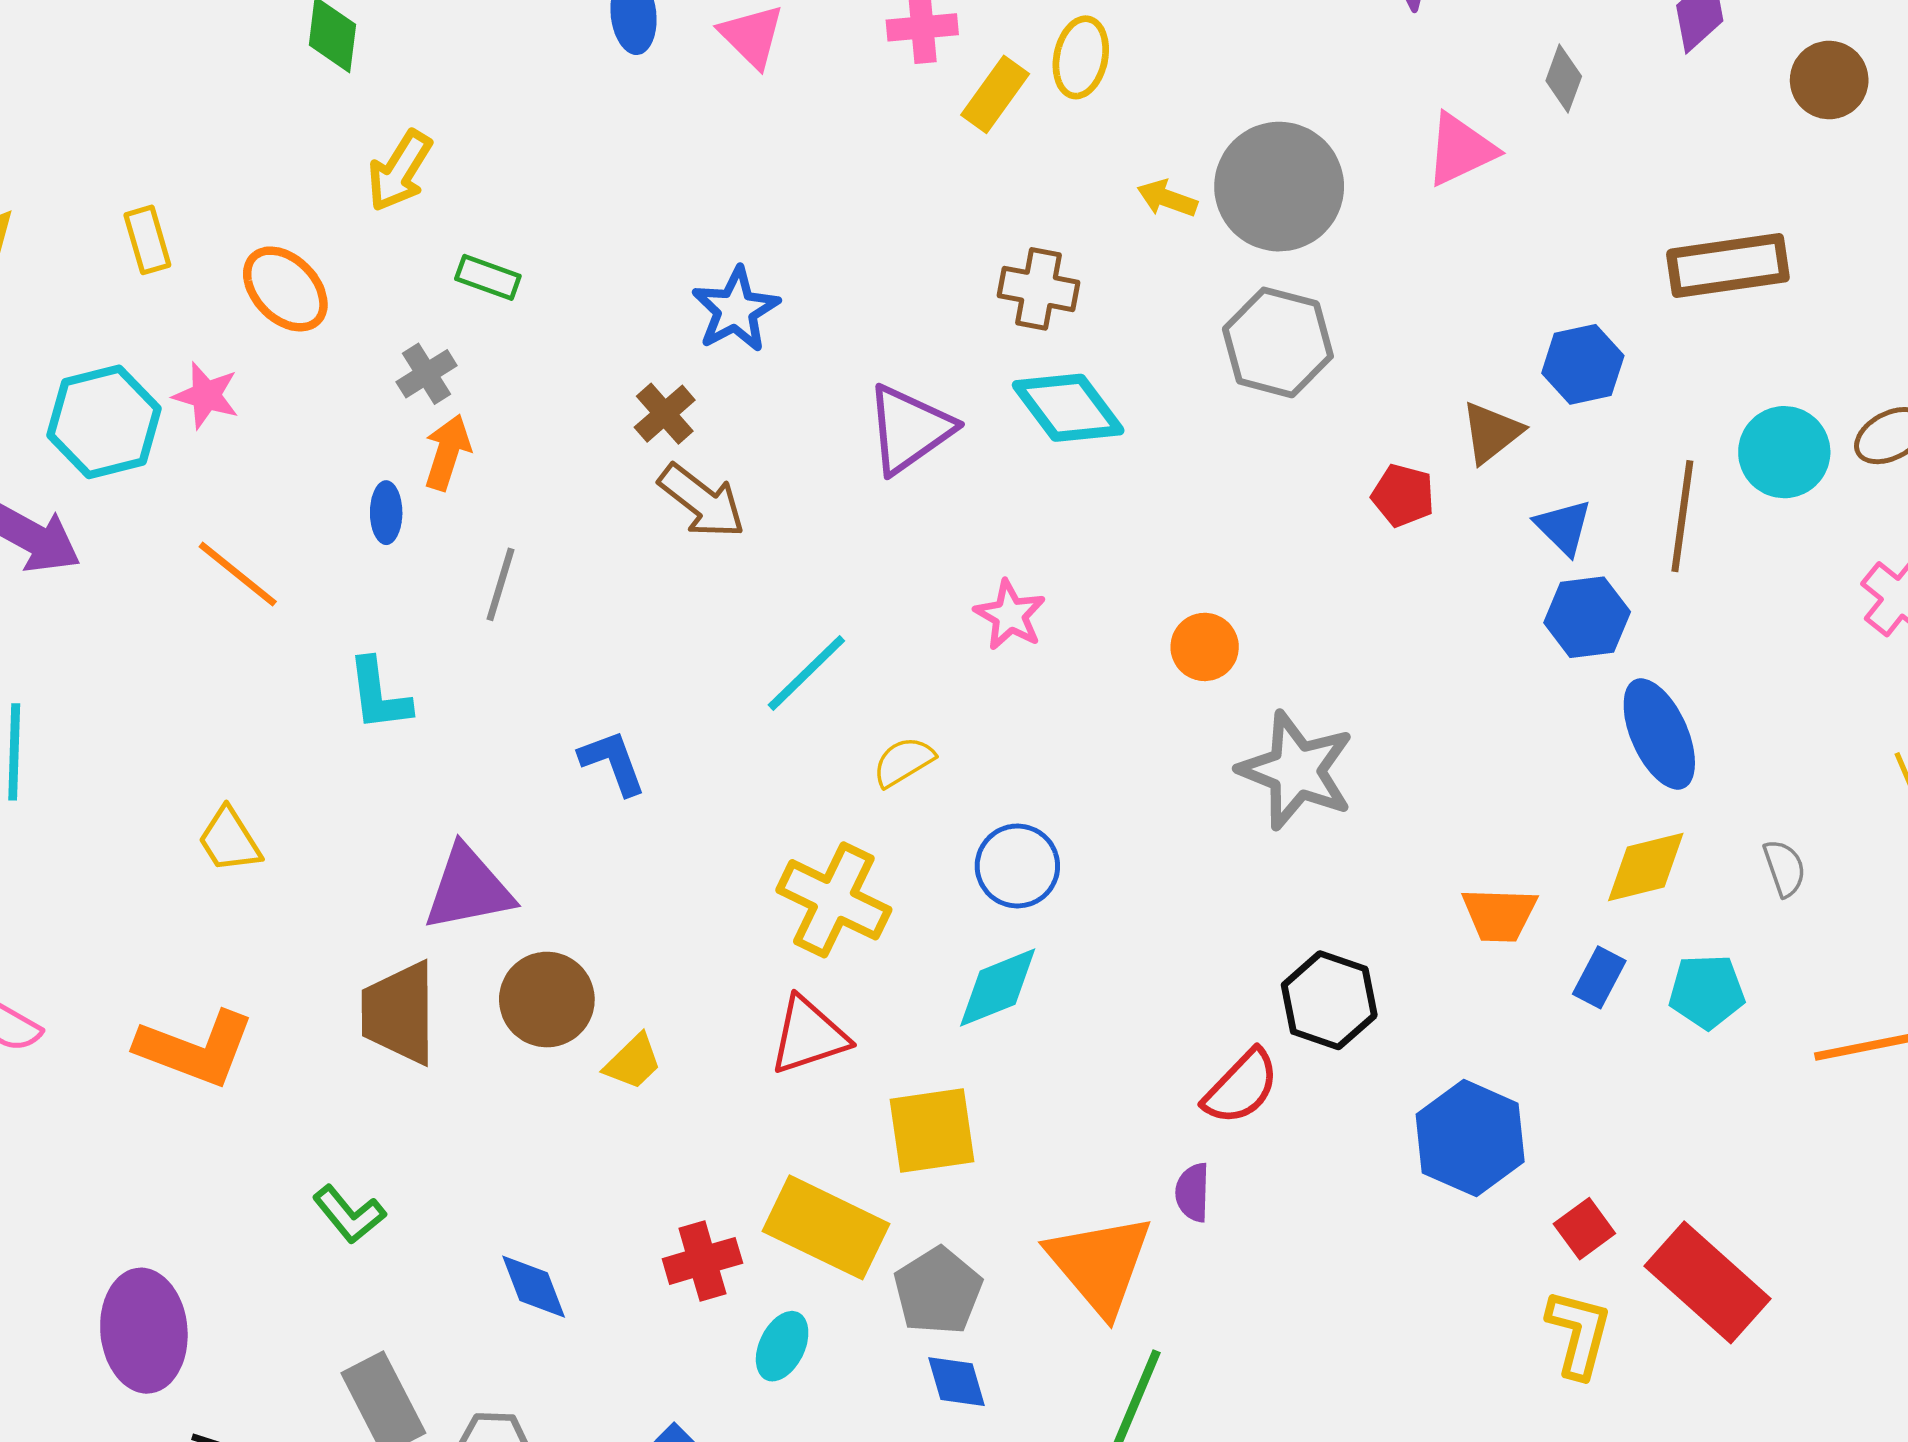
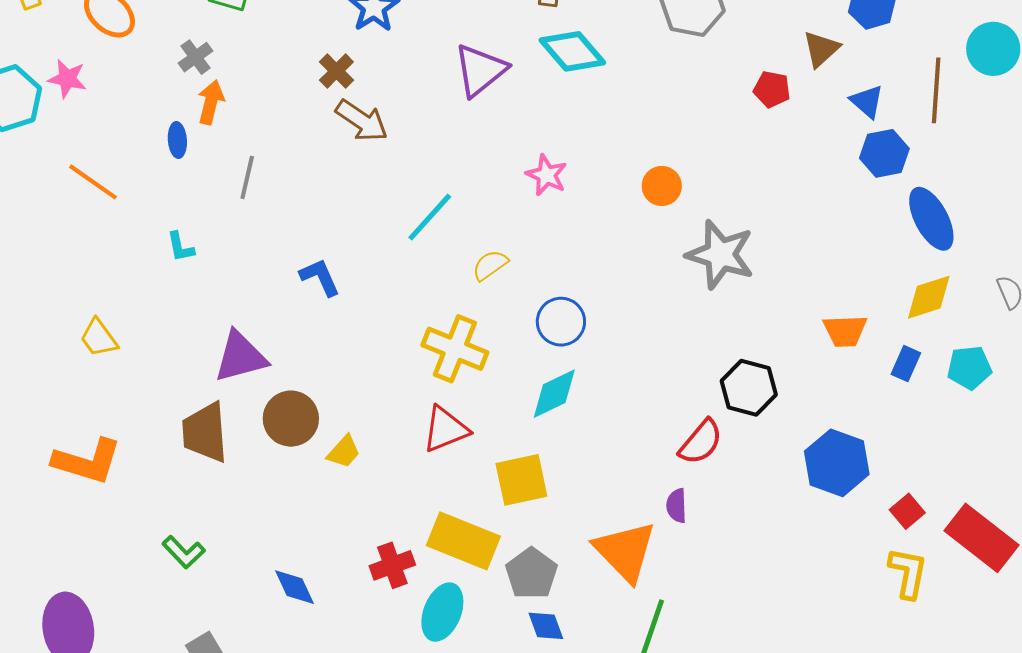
cyan L-shape: (379, 695) -> (180, 247), size x0.7
cyan ellipse: (782, 1346) -> (442, 612), size x1.4

